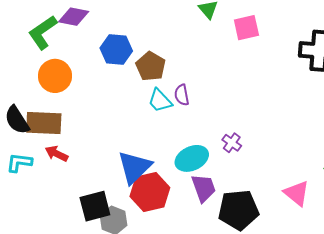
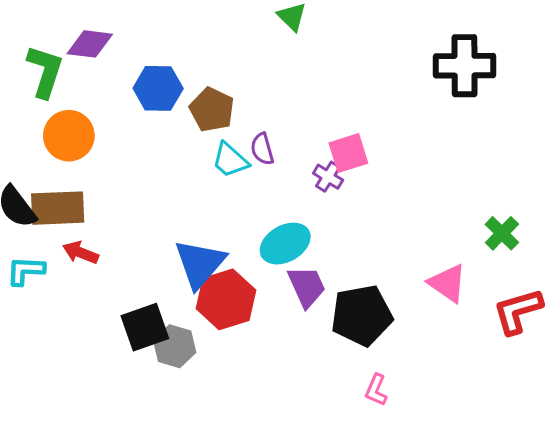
pink square: (246, 28) -> (348, 153), moved
green L-shape: (43, 32) -> (45, 71), turned 147
purple cross: (232, 143) -> (328, 177), moved

